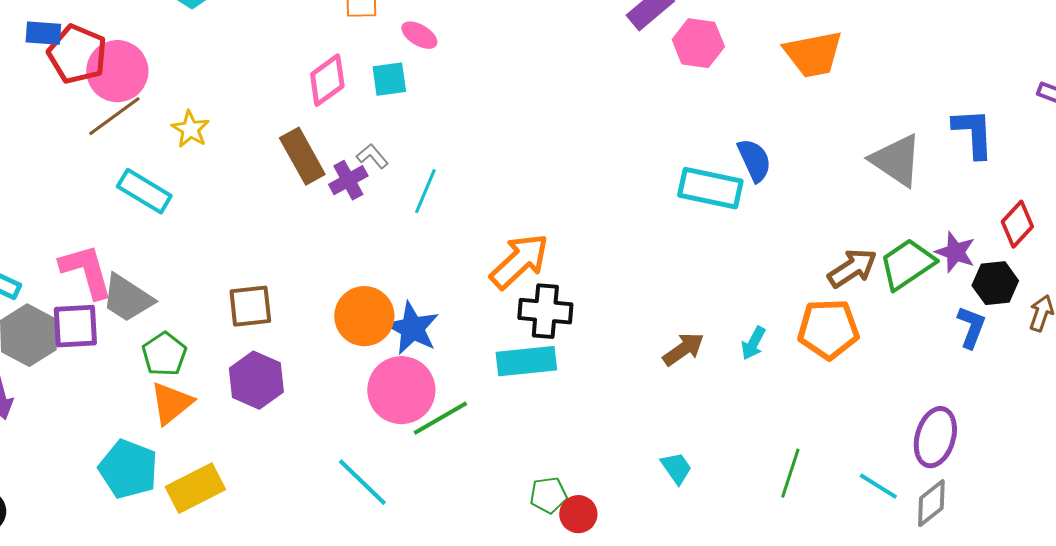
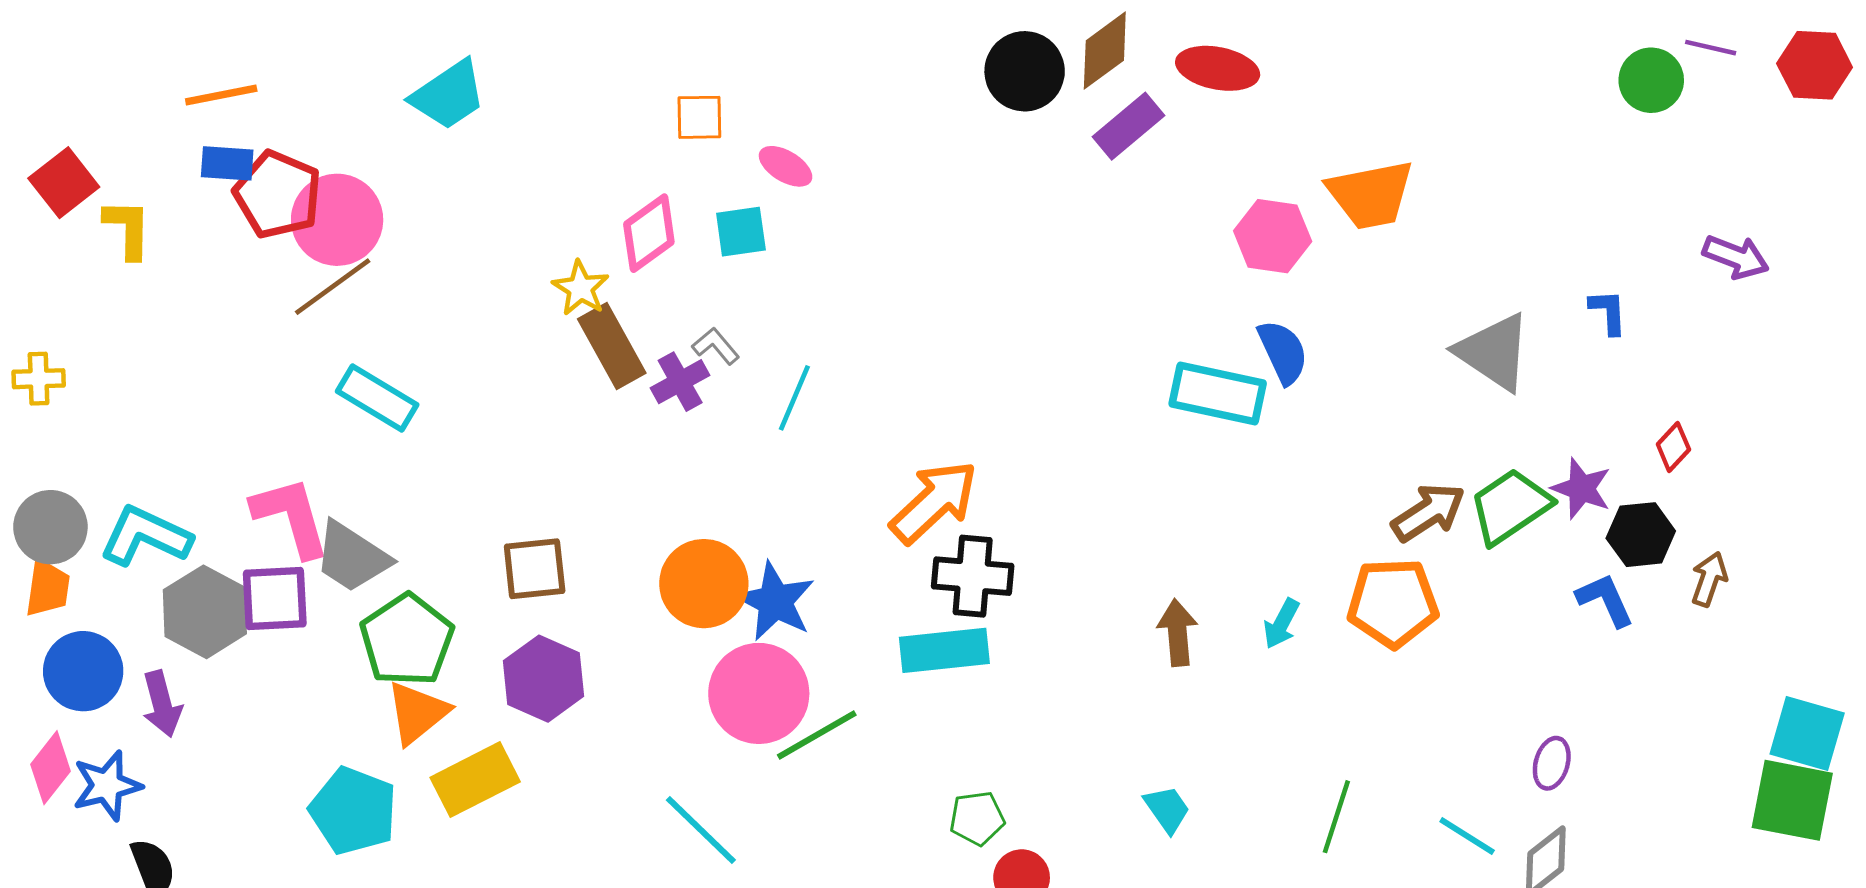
pink hexagon: (698, 43) -> (1273, 236), moved
yellow star: (190, 129) -> (581, 288), moved
blue L-shape: (973, 133) -> (1608, 312), size x0.6
red diamond: (1017, 224) -> (1673, 447), size x0.7
blue L-shape: (971, 327) -> (1605, 600), turned -45
brown arrow: (683, 349) -> (1178, 633), turned -60
green pentagon: (164, 354) -> (407, 640), size x1.4
purple ellipse: (935, 437) -> (1552, 763), size x0.6
yellow rectangle: (195, 488) -> (475, 780), moved
green pentagon: (548, 495) -> (977, 818), moved

